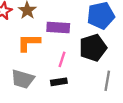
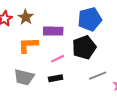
pink line: (62, 59) -> (58, 59), turned 48
gray line: (107, 81) -> (98, 76), turned 60

